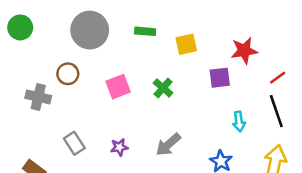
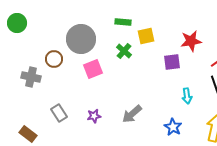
gray circle: (90, 30) -> (81, 39), moved
green rectangle: (145, 31) -> (123, 22), moved
green cross: (163, 88) -> (124, 51), moved

